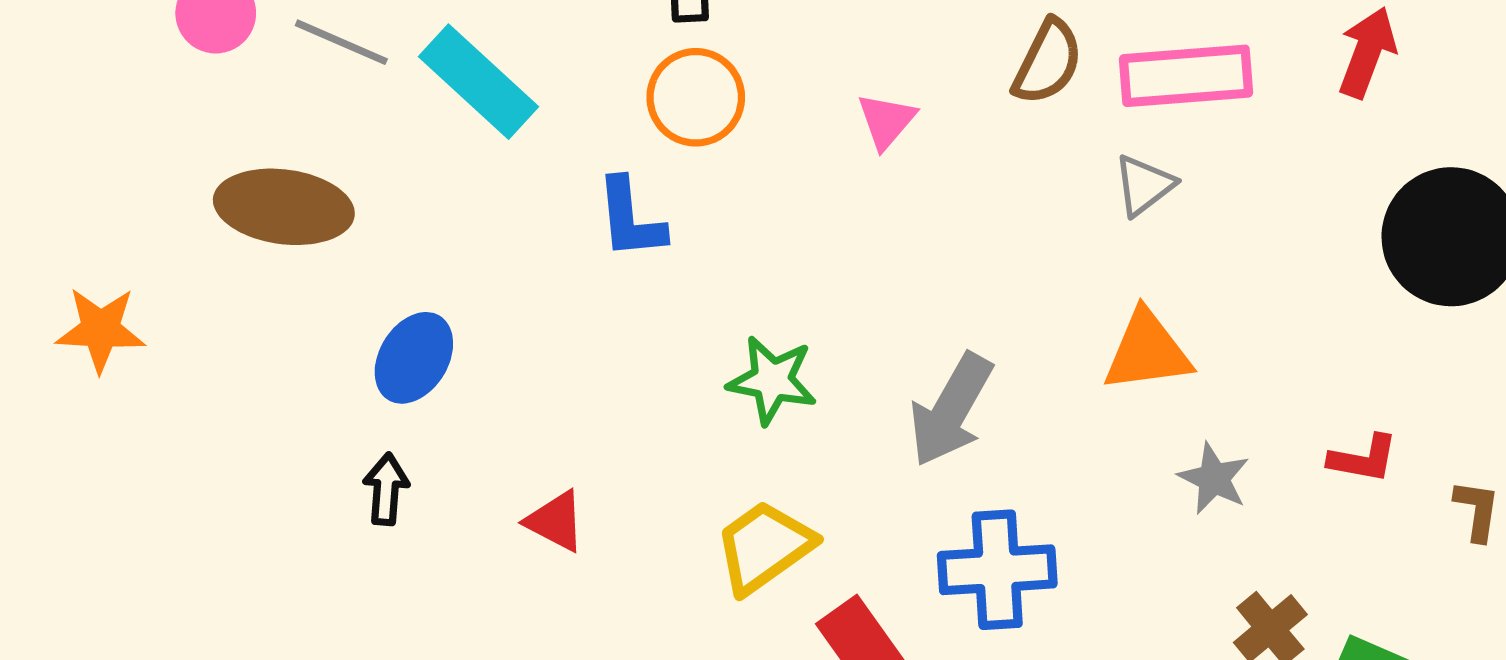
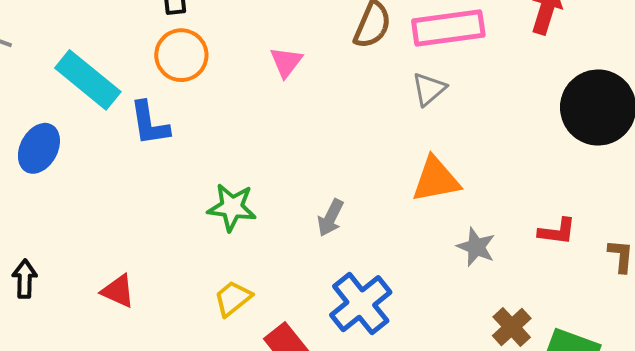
cyan rectangle: (478, 82) -> (88, 80), moved
blue ellipse: (414, 358) -> (39, 148), moved
gray arrow: (951, 410) -> (331, 218), size x0.6
yellow trapezoid: (764, 547) -> (233, 298), size x0.7
blue cross: (997, 570) -> (361, 304), turned -32

